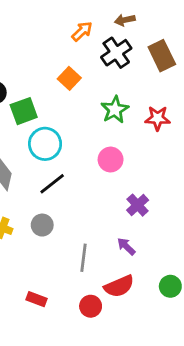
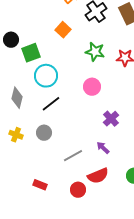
green star: (115, 110) -> (95, 52), turned -30
gray line: (83, 258) -> (73, 156), turned 54

